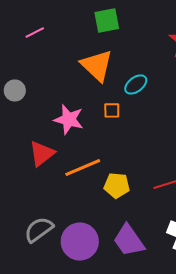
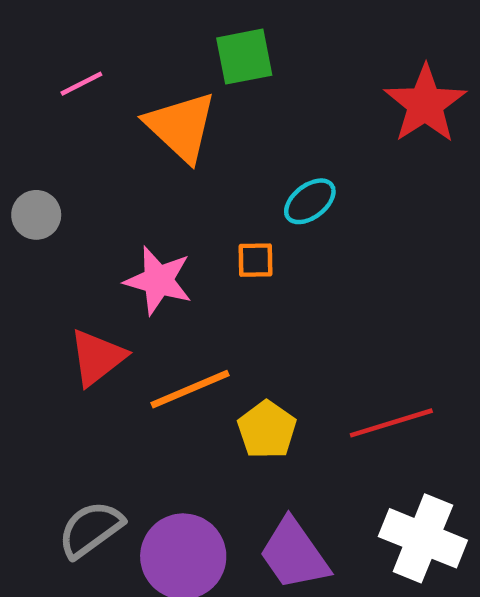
orange triangle: (97, 65) -> (181, 127), moved
yellow pentagon: (117, 185) -> (267, 430), turned 30

